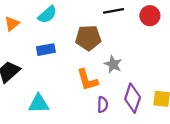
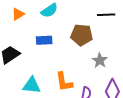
orange L-shape: (87, 80) -> (64, 82), moved

